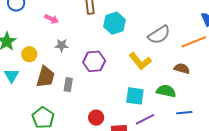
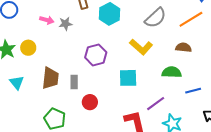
gray star: (62, 45) -> (65, 24), moved
yellow circle: (29, 54) -> (28, 48), moved
cyan square: (135, 96) -> (128, 78), moved
red circle: (96, 118) -> (90, 102), moved

